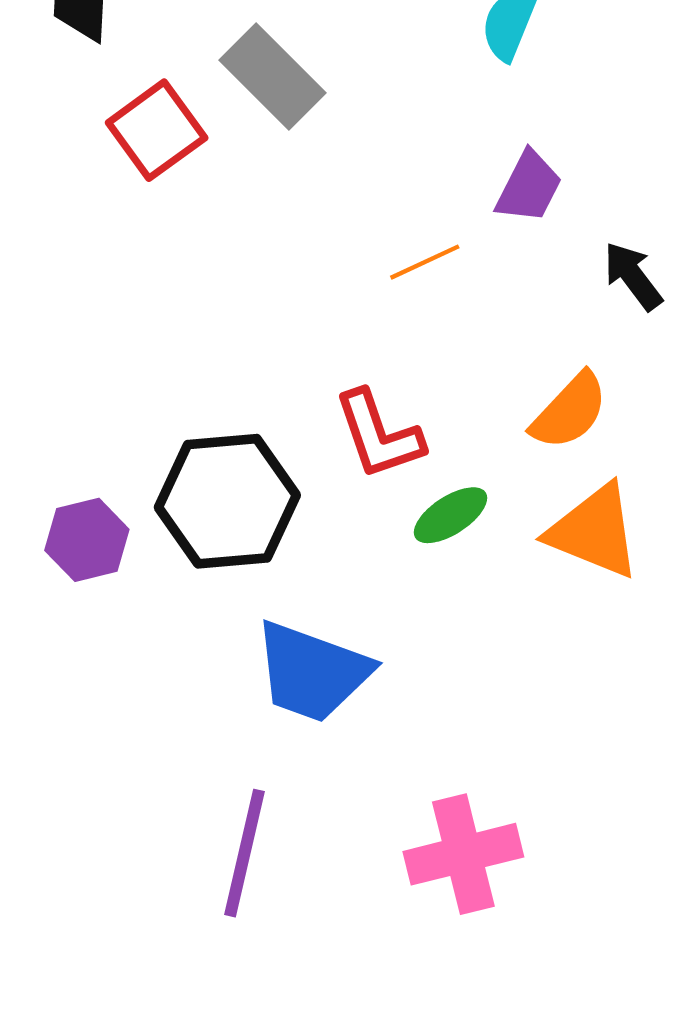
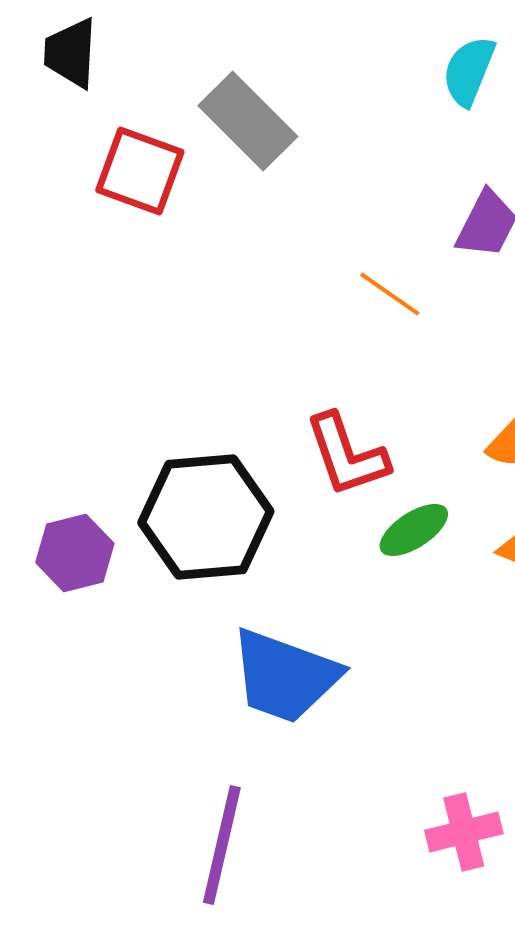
red square: (157, 130) -> (140, 171), turned -34
orange line: (425, 262) -> (390, 294), turned 60
pink cross: (463, 854) -> (464, 832), moved, size x0.7

